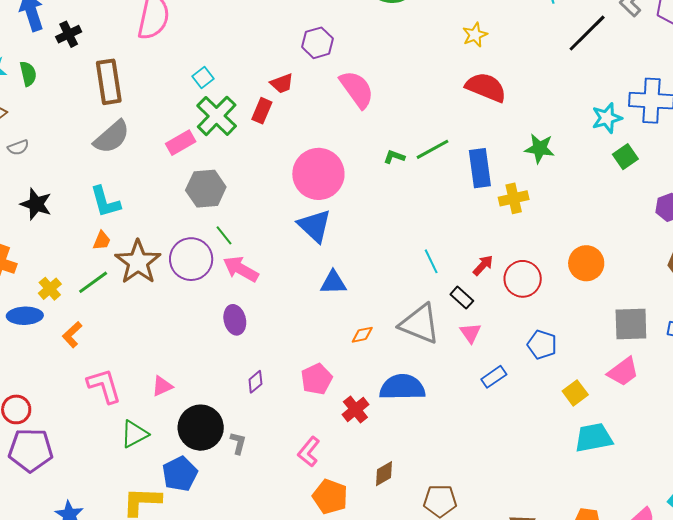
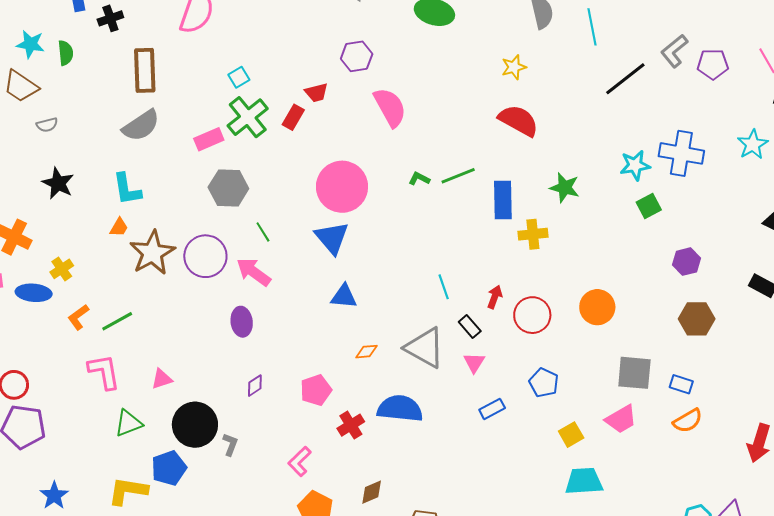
green line: (224, 235) -> (263, 232), moved
red arrow: (483, 265) -> (495, 297), turned -30
green line: (93, 282) -> (117, 321), moved

